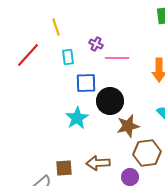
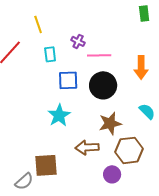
black circle: (110, 101) -> (103, 85), moved
brown arrow: (98, 163) -> (87, 147), moved
brown square: (64, 168) -> (46, 165), size x1.4

